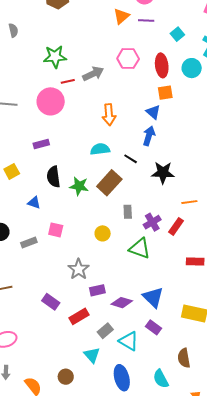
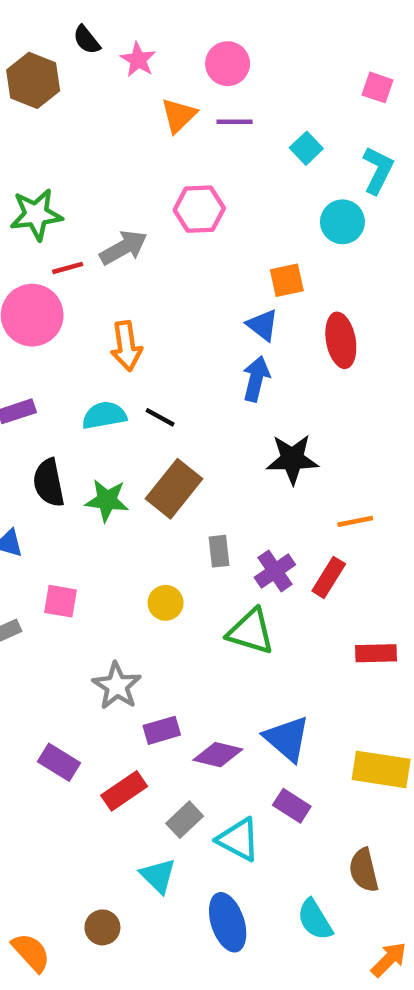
red ellipse: (162, 65) -> (341, 340), moved
orange arrow: (109, 115) -> (126, 346), moved
cyan semicircle: (100, 149) -> (104, 415), moved
black line: (131, 159) -> (160, 417), moved

